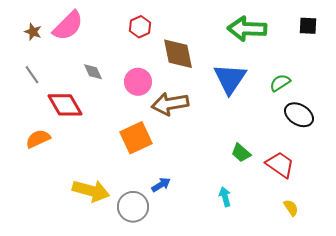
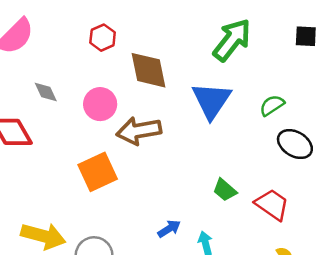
green arrow: (247, 29) -> (232, 40), turned 126
blue arrow: (161, 185) -> (169, 229), moved

